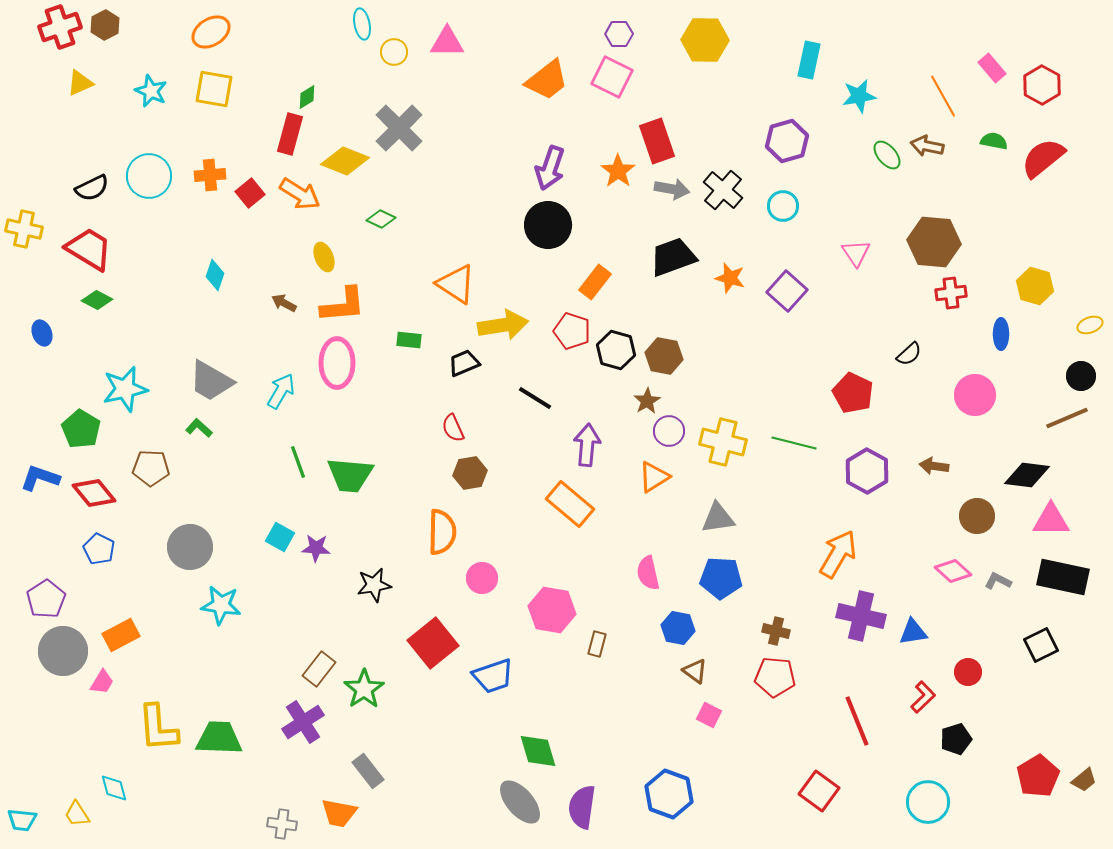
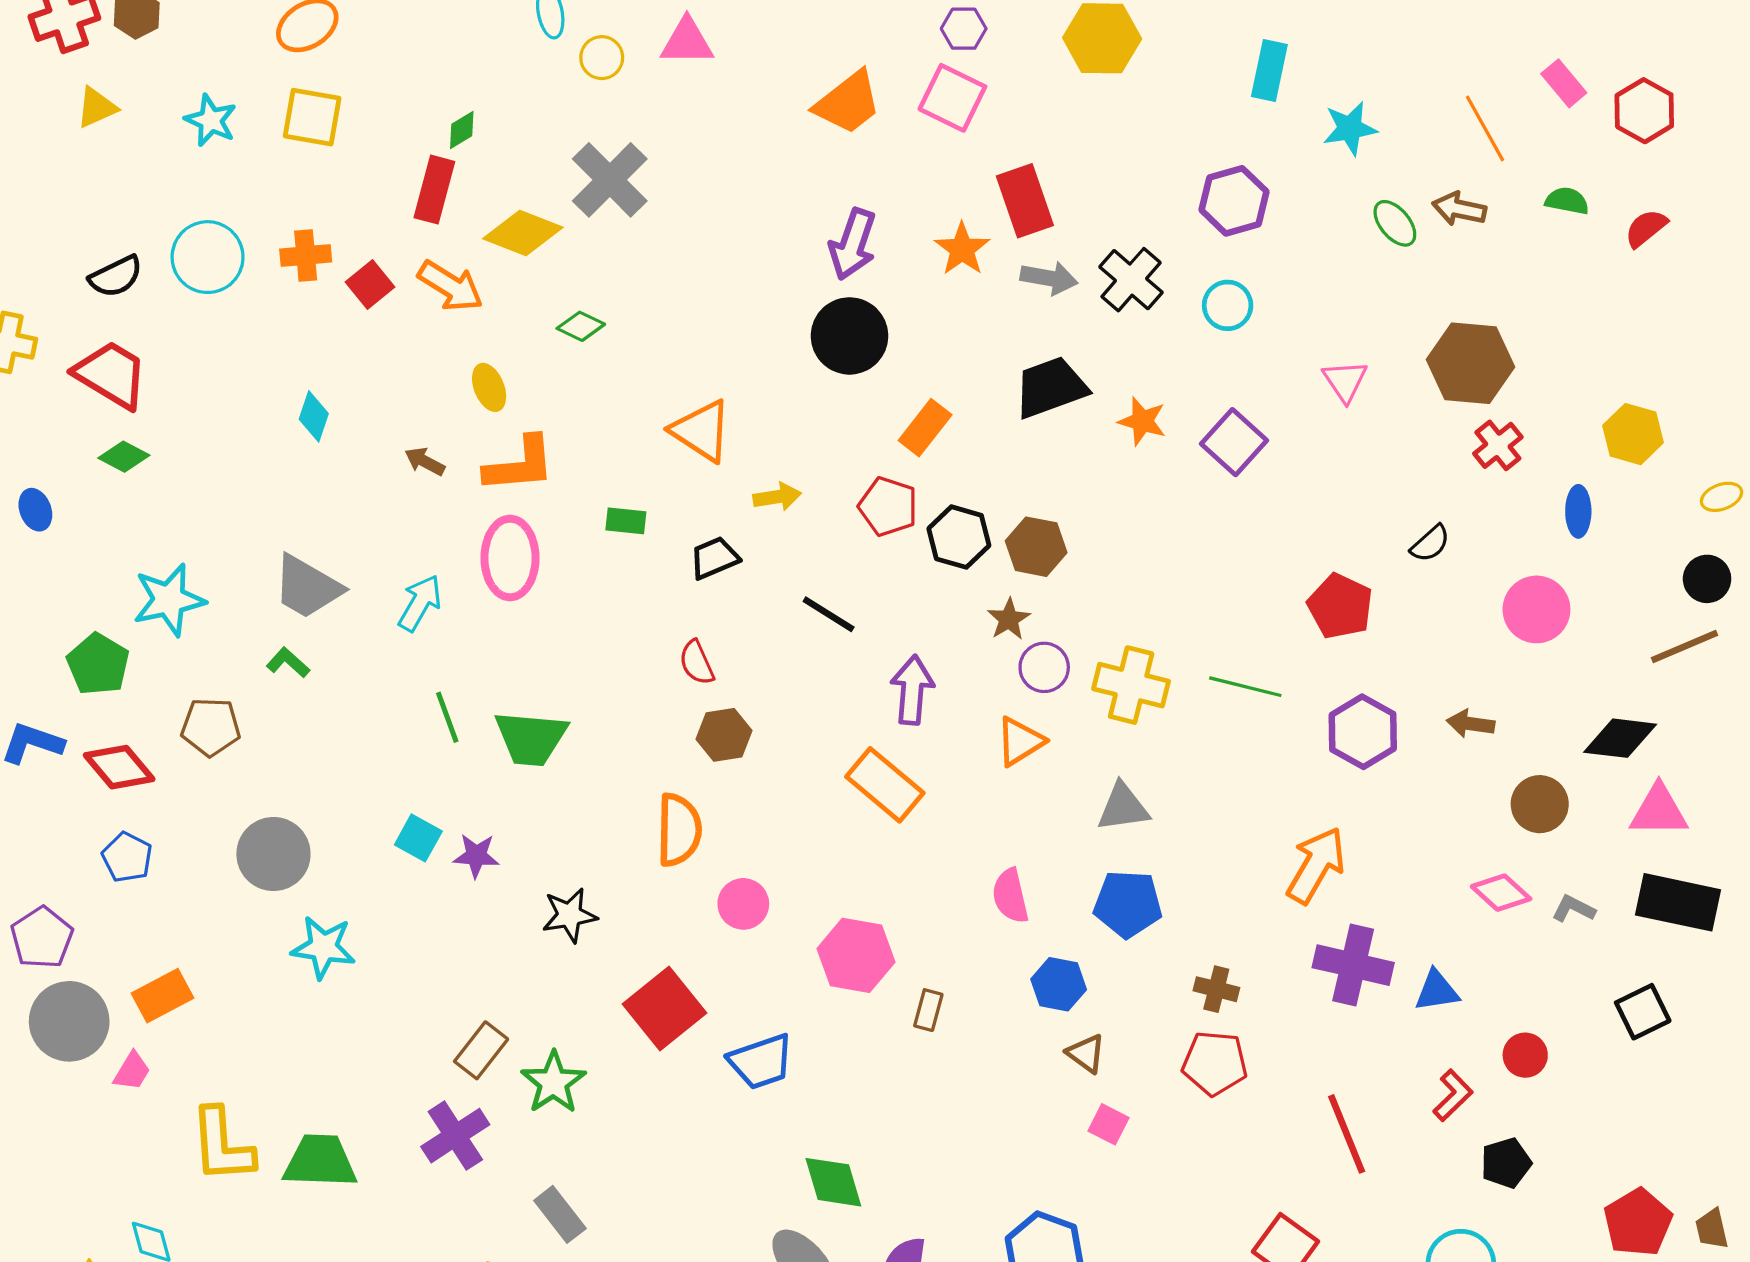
red semicircle: (1043, 158) -> (1646, 228), size x0.6
red cross: (951, 293) -> (1498, 445), turned -32
yellow arrow: (503, 325) -> (777, 497), size x0.6
brown trapezoid: (1084, 780) -> (1712, 1229), turned 116

